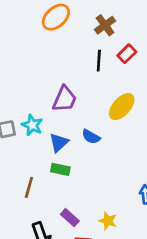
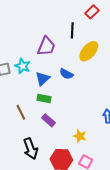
black line: (99, 61) -> (72, 30), moved
brown line: (29, 187) -> (21, 112), turned -42
purple rectangle: (70, 218) -> (49, 120), moved

